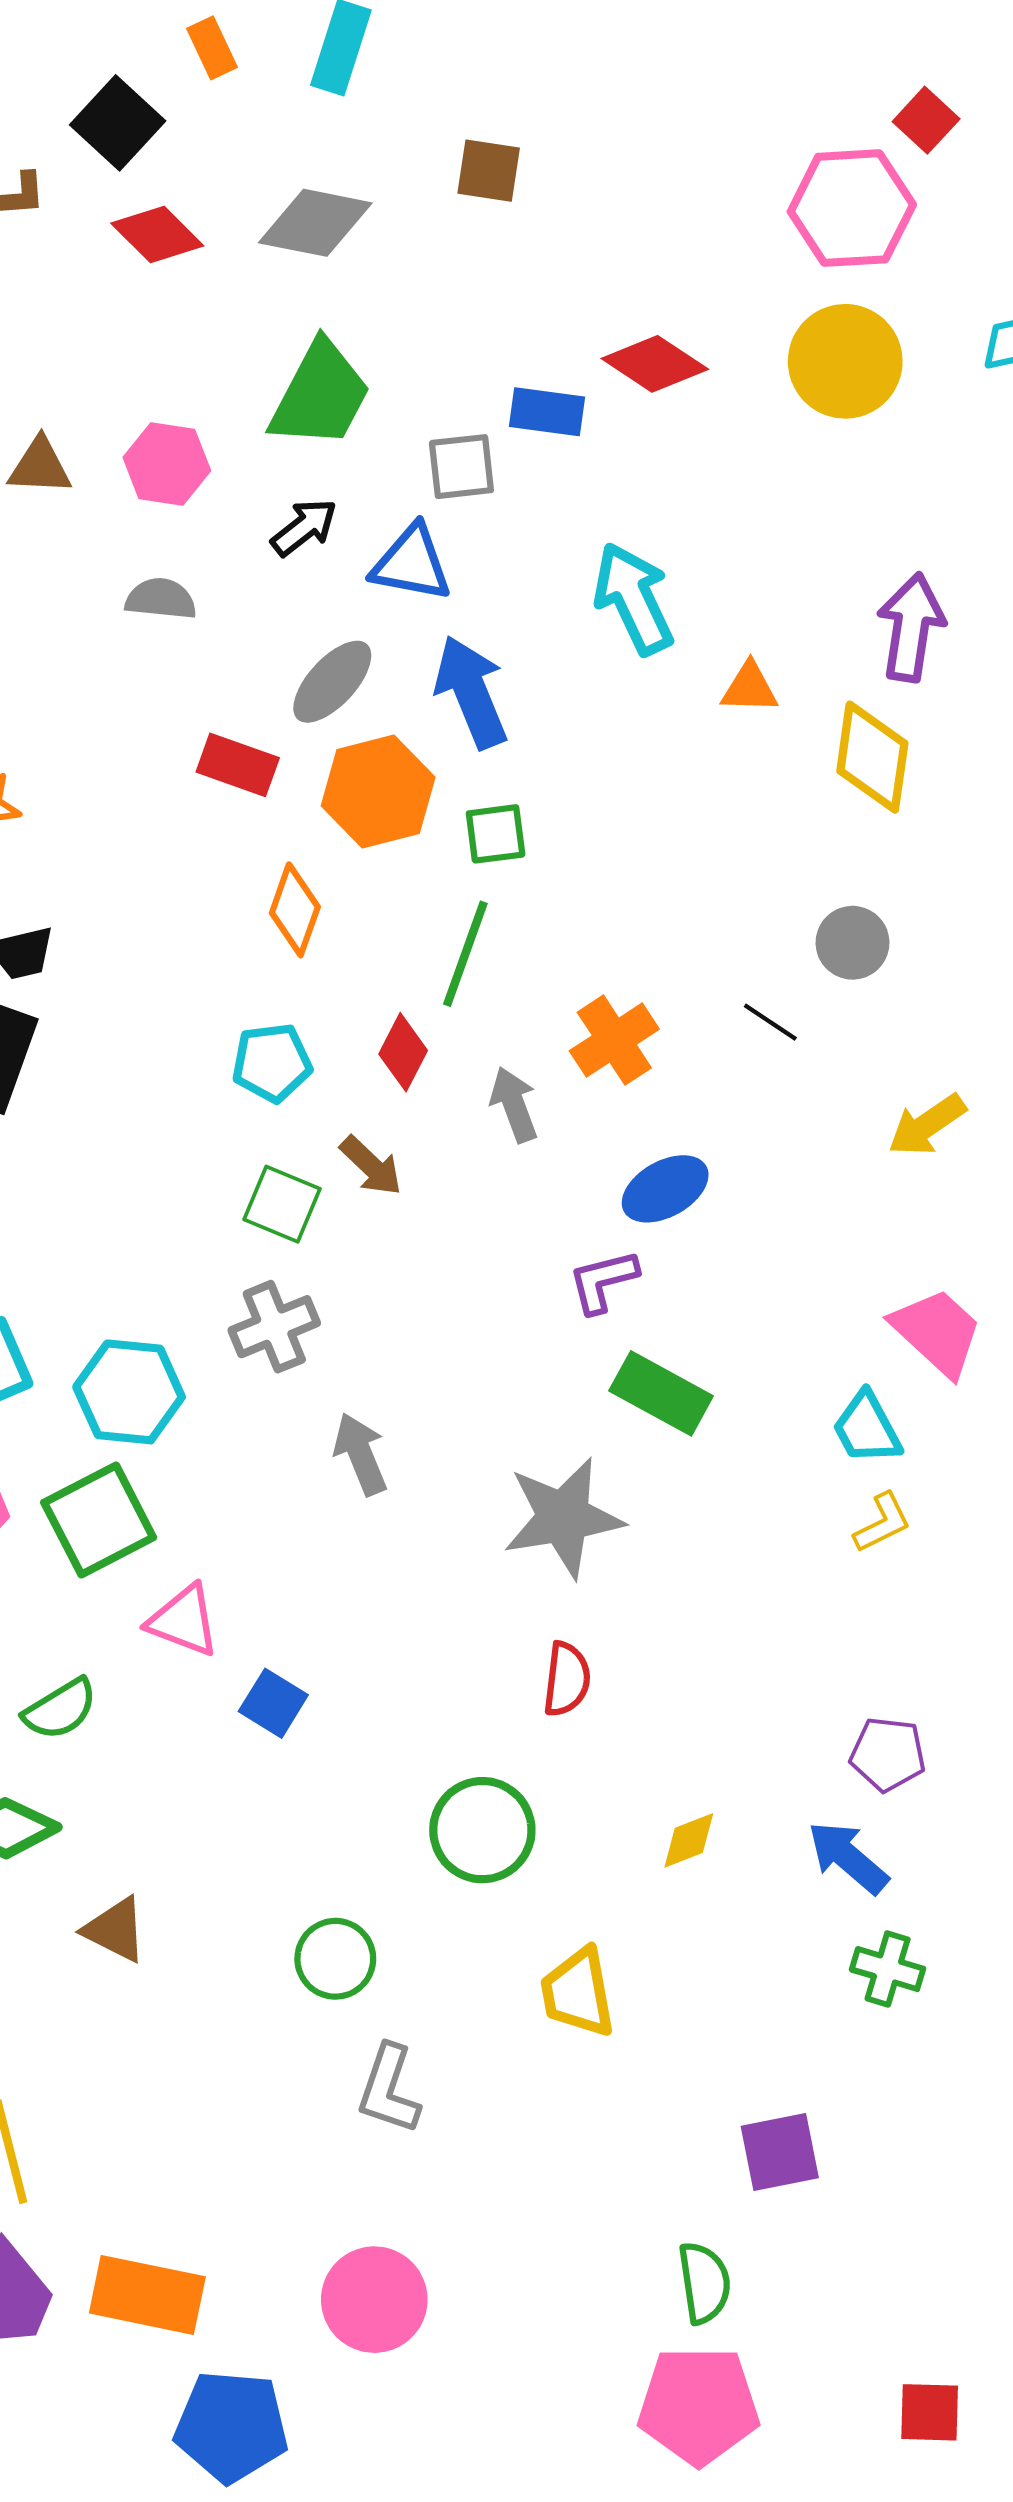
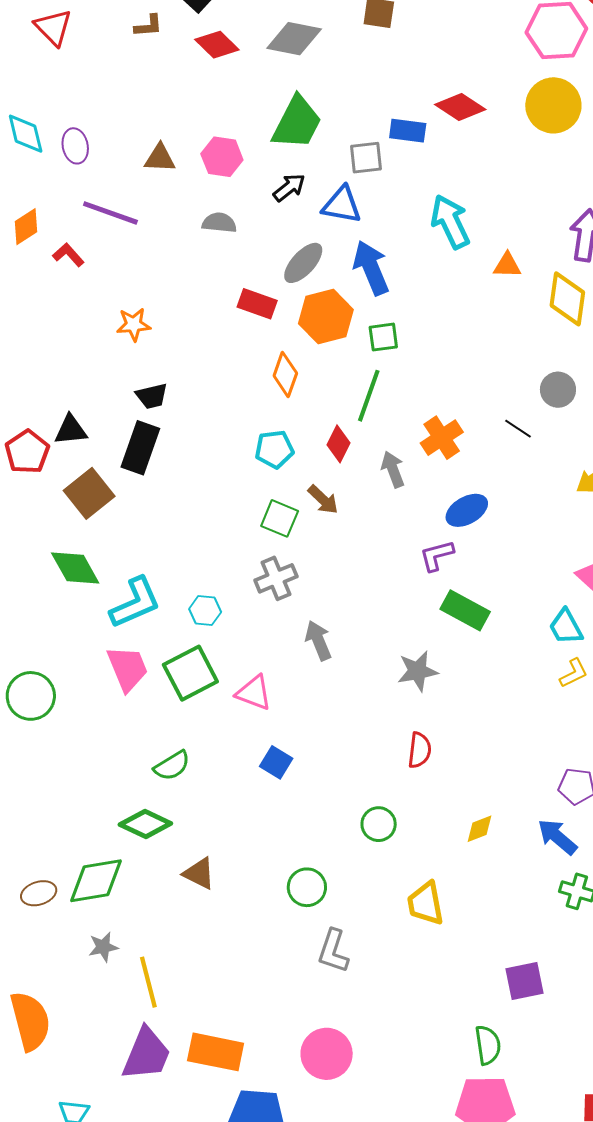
cyan hexagon: (129, 1392) -> (205, 610), size x0.6
gray star: (563, 1517) -> (418, 671), size x0.7
pink triangle: (184, 1621) -> (254, 693), moved
green circle: (482, 1830) -> (379, 824), size x0.7

